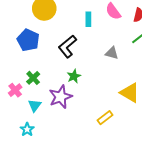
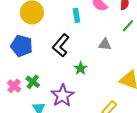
green star: (74, 76) -> (81, 68), moved
pink cross: (15, 90) -> (14, 86), moved

